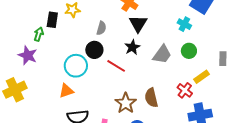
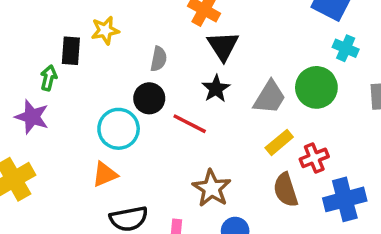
cyan cross: (184, 24) -> (346, 48), moved
green circle: (189, 51) -> (316, 87), size x1.5
yellow rectangle: (201, 77) -> (279, 142), moved
red cross: (185, 90) -> (314, 158), turned 35
brown semicircle: (151, 98) -> (286, 190), moved

